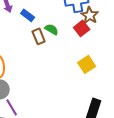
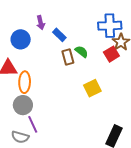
yellow square: (87, 64) -> (92, 88), moved

